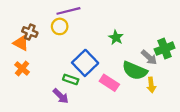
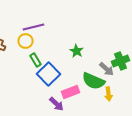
green rectangle: (71, 79) -> (36, 60), moved, turned 40
pink rectangle: (109, 83) -> (70, 92), turned -54
purple arrow: (61, 96) -> (56, 104), moved

